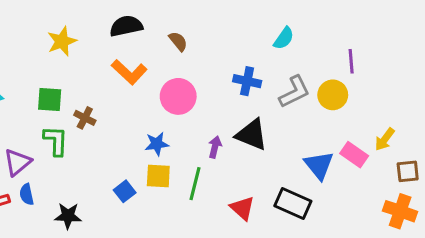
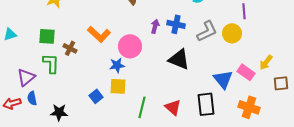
orange L-shape: (129, 72) -> (99, 34), moved
pink circle: (178, 96) -> (130, 46), moved
purple arrow: (215, 147) -> (155, 26), moved
green line: (195, 184) -> (142, 107), moved
black rectangle: (293, 204) -> (206, 104), turned 60
orange cross: (400, 211) -> (249, 107), moved

